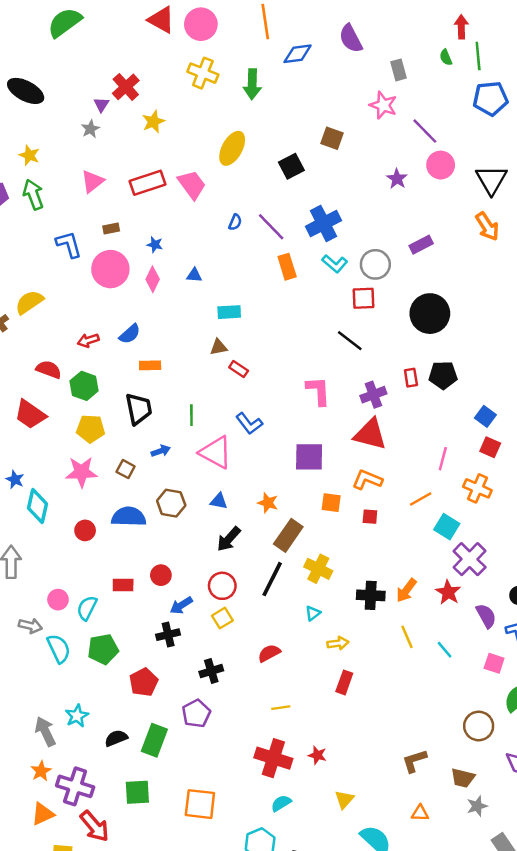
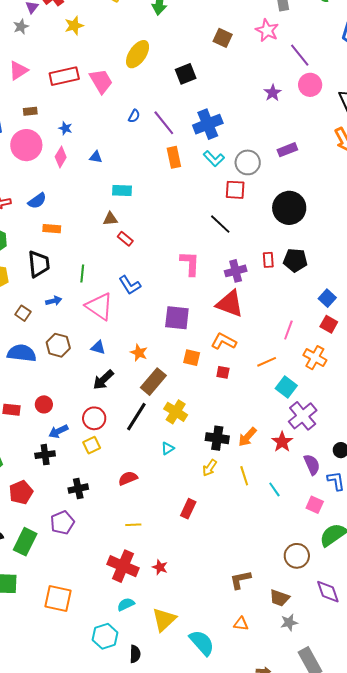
brown square: (332, 138) -> (223, 38), moved
yellow arrow: (338, 643) -> (210, 468), moved, turned 126
yellow triangle: (344, 799) -> (164, 620), moved, size x1.5

